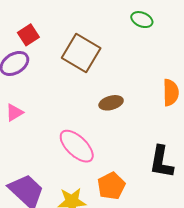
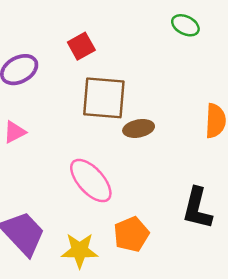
red square: (28, 35) -> (81, 46), moved
brown square: (81, 53) -> (104, 98), moved, turned -30

